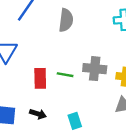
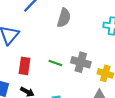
red rectangle: (40, 78) -> (24, 66), moved

